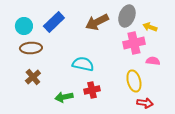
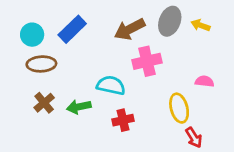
yellow arrow: (150, 27) -> (200, 25), moved
pink cross: (134, 43) -> (147, 61), moved
green arrow: (64, 97) -> (79, 107), moved
red arrow: (145, 103) -> (194, 137), turned 49

